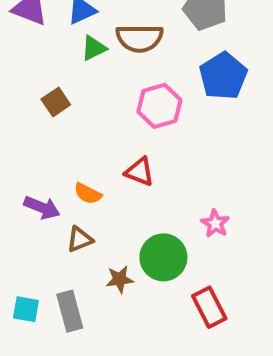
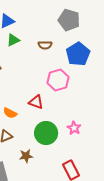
brown semicircle: (140, 38) -> (45, 45), moved, size x0.6
pink hexagon: (159, 106) -> (58, 80), moved
green circle: (163, 257) -> (46, 133), moved

